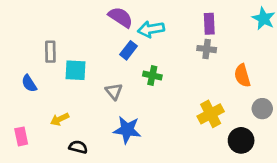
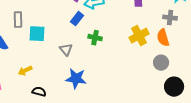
gray cross: (207, 49) -> (170, 18), moved
gray circle: (262, 109) -> (161, 63), moved
yellow cross: (211, 114) -> (139, 36), moved
black circle: (241, 140) -> (174, 87), moved

